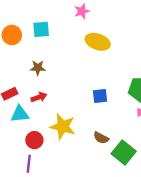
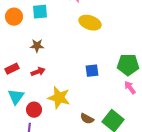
cyan triangle: (20, 114) -> (16, 97), moved, turned -48
brown semicircle: (101, 138) -> (87, 119), moved

